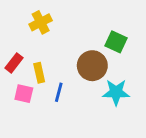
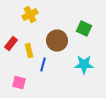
brown circle: (92, 66) -> (57, 40), moved
pink square: (24, 94) -> (19, 82), moved

